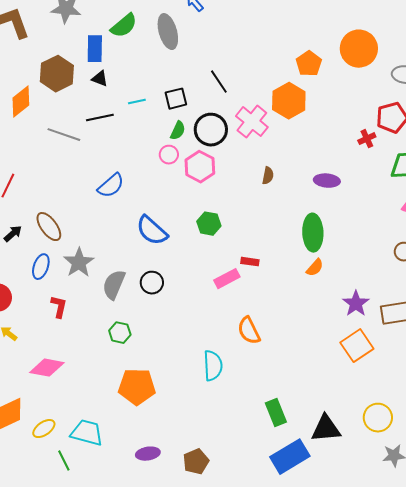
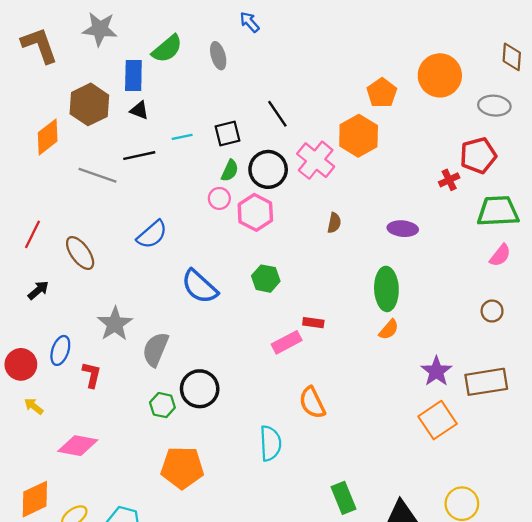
gray ellipse: (168, 32) -> (218, 56), size x0.7
brown ellipse: (49, 227) -> (80, 253), moved
blue ellipse: (41, 267) -> (60, 350), moved
black circle: (152, 283) -> (200, 389), moved, size x1.4

